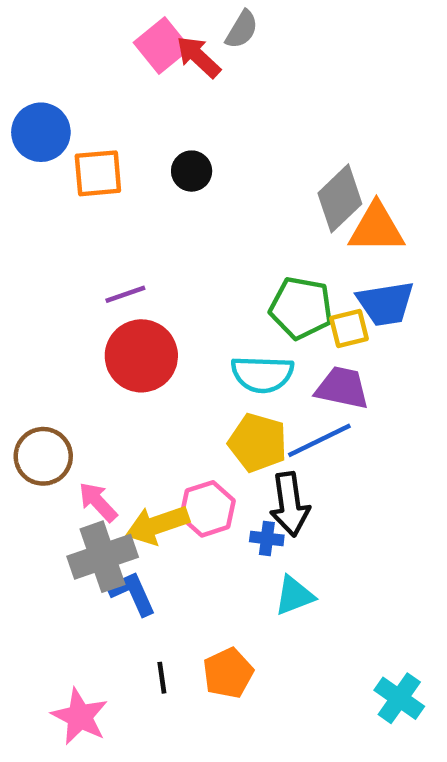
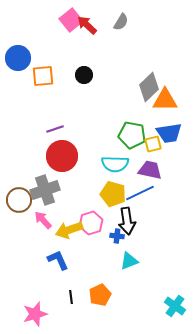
gray semicircle: (242, 30) -> (121, 22), moved
gray cross: (103, 557) -> (45, 190), moved
pink star: (80, 716) -> (35, 314), turned 30

